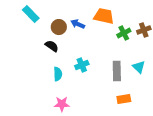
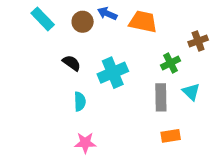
blue arrow: (78, 24) -> (107, 13), moved
brown circle: (59, 27) -> (83, 22), moved
green cross: (124, 33) -> (171, 63), moved
cyan cross: (82, 65) -> (113, 73), moved, size x1.5

